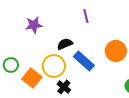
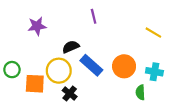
orange circle: (116, 51) -> (124, 66), moved
orange square: (32, 78) -> (35, 84), turned -36

